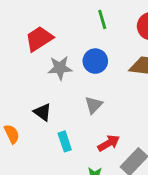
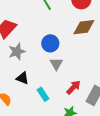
blue circle: (95, 61) -> (50, 43), moved
gray star: (60, 68) -> (17, 52), moved

